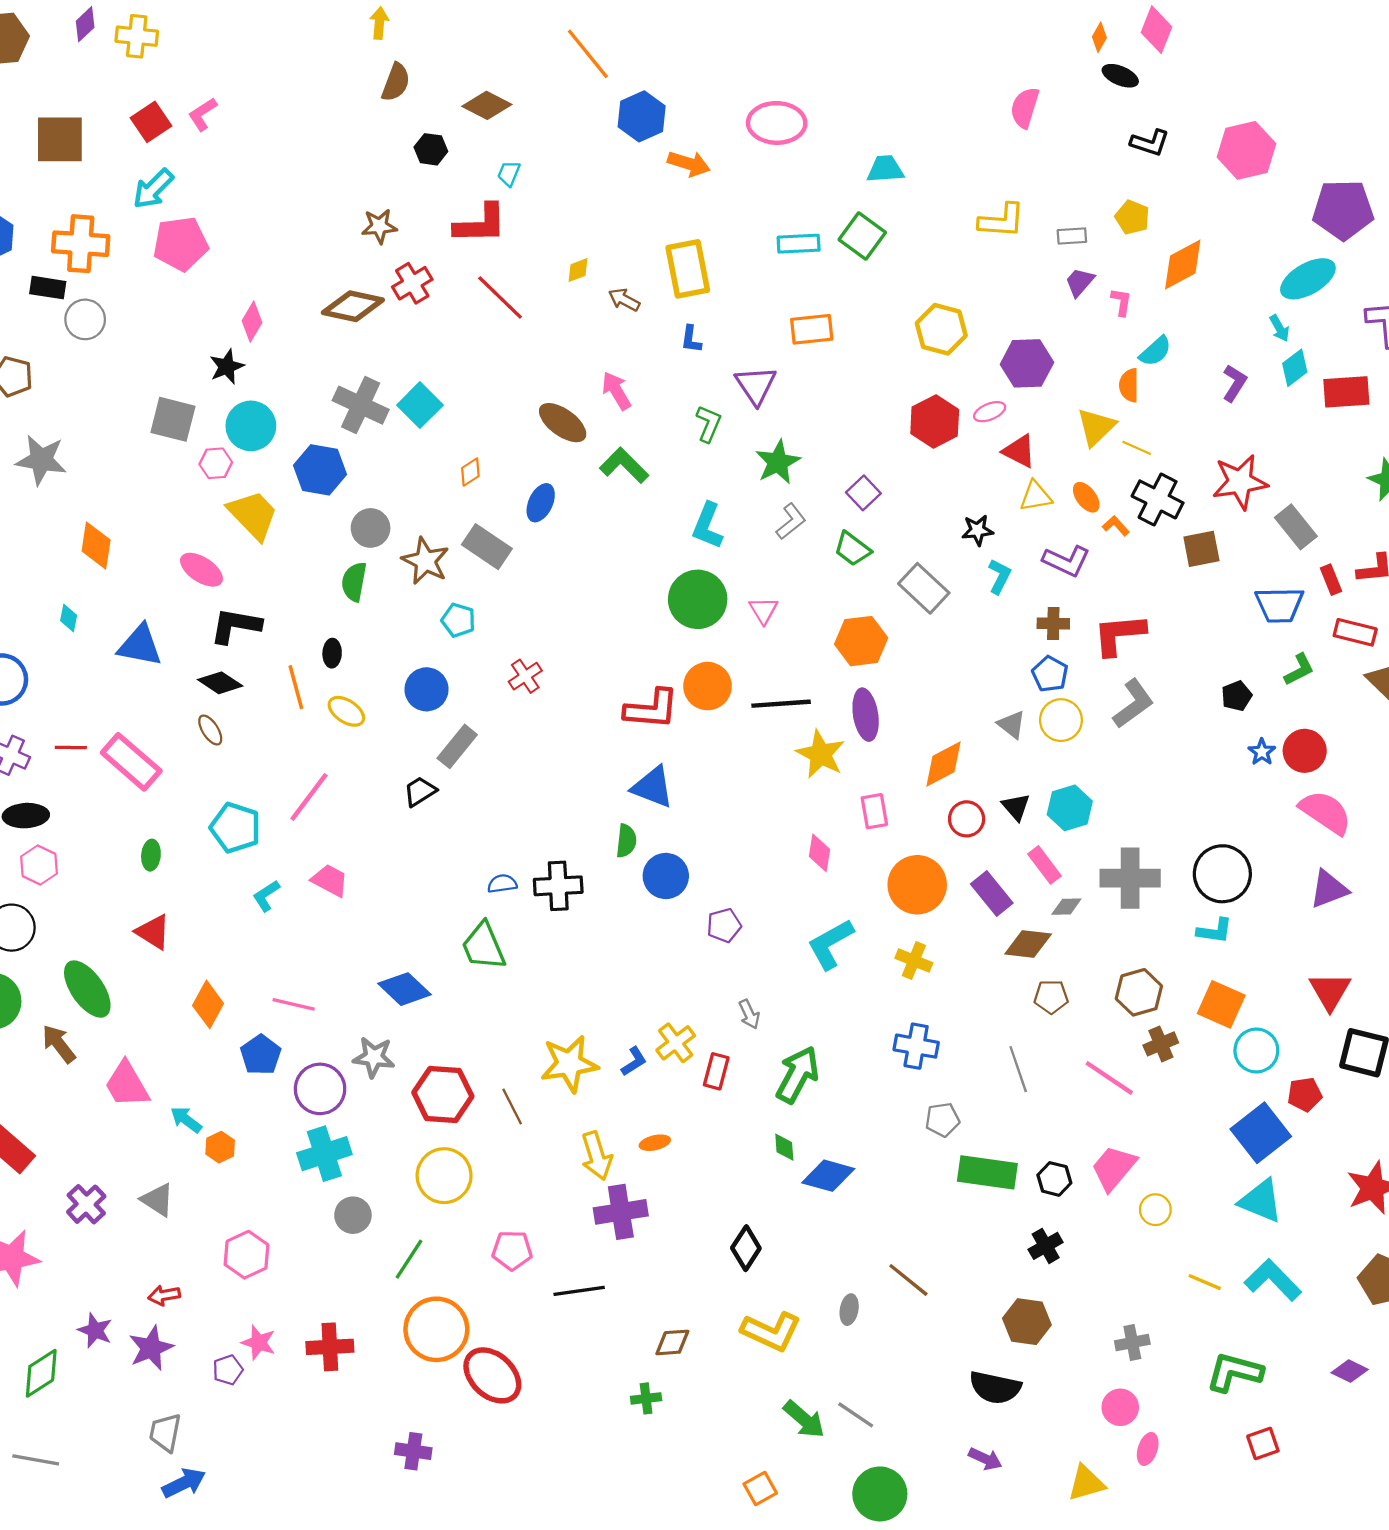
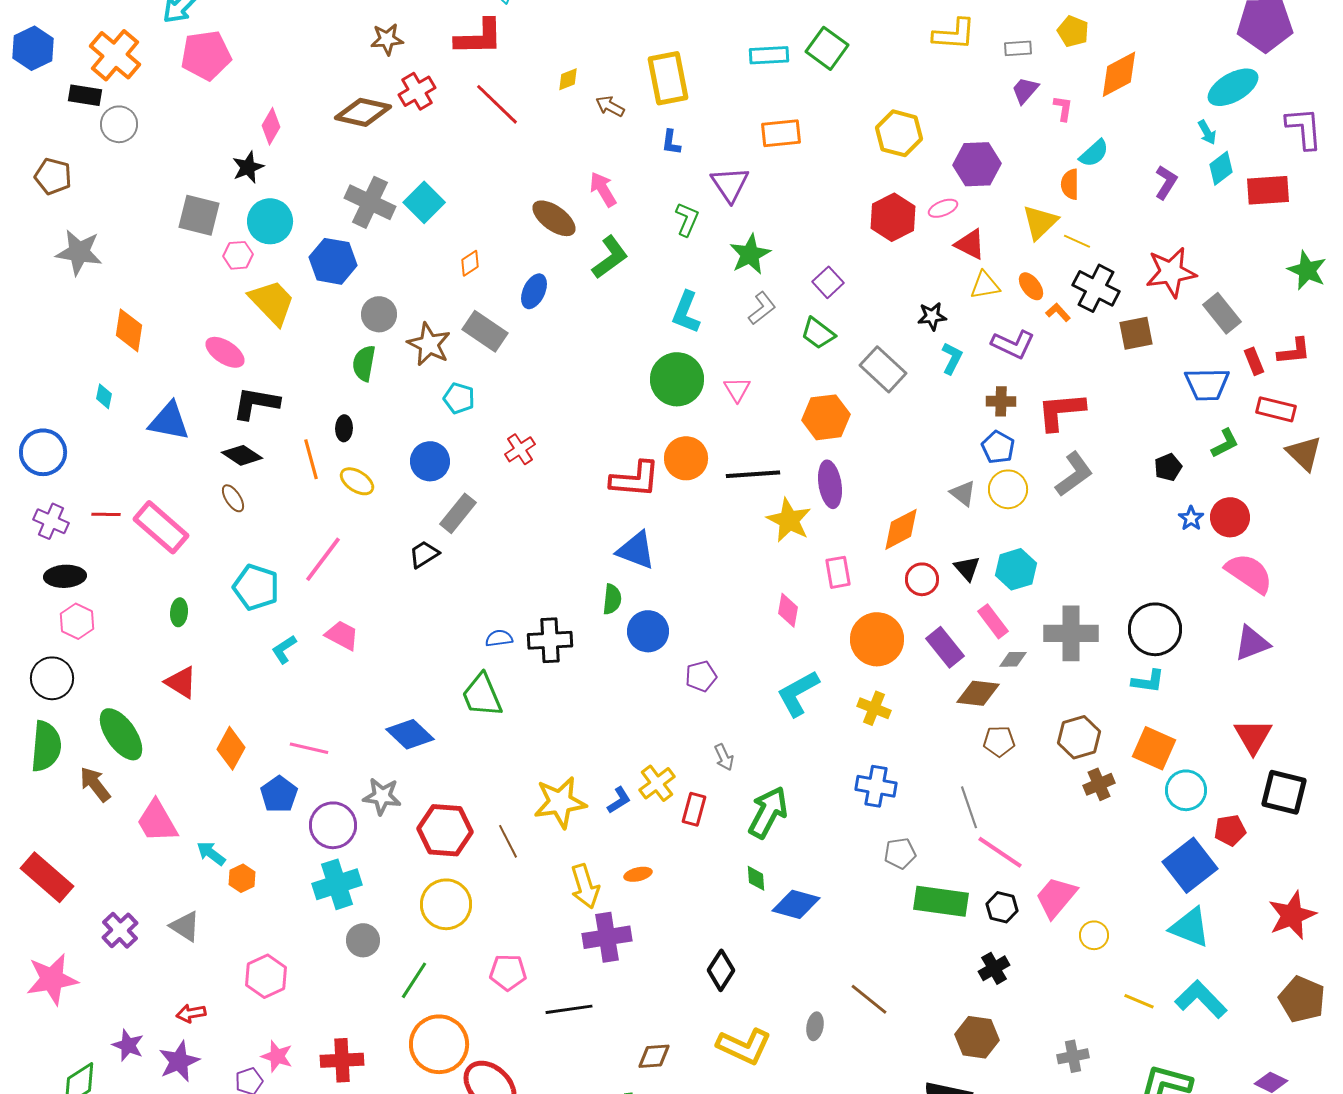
orange cross: (81, 244) -> (115, 55), turned 36
green L-shape: (624, 465) -> (610, 257), turned 99
pink line: (1109, 1078) -> (1000, 852), moved

